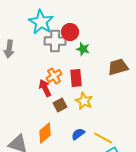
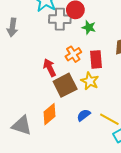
orange cross: (54, 76) -> (73, 54), moved
red rectangle: (76, 78) -> (96, 59), moved
brown square: (60, 105) -> (65, 85), size x1.6

